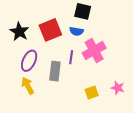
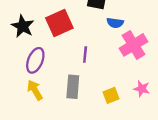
blue semicircle: (76, 31) -> (115, 23), moved
pink cross: (94, 51) -> (134, 45), moved
gray rectangle: (55, 71) -> (73, 87), moved

